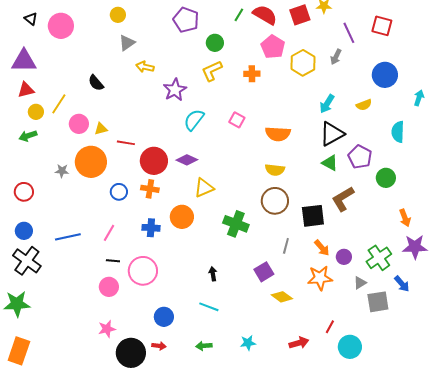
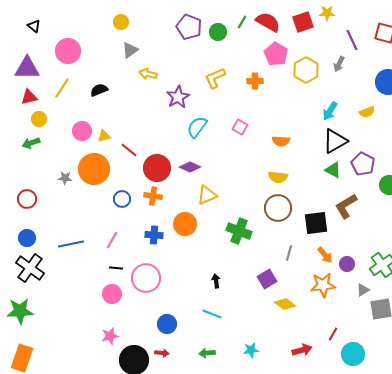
pink circle: (61, 26) -> (68, 51), moved
green circle: (215, 43) -> (218, 32), moved
black semicircle: (96, 83) -> (99, 90), turned 108
yellow line: (59, 104) -> (62, 88), moved
orange semicircle: (278, 134) -> (281, 141), size x0.7
red line: (126, 143) -> (129, 150), turned 30

